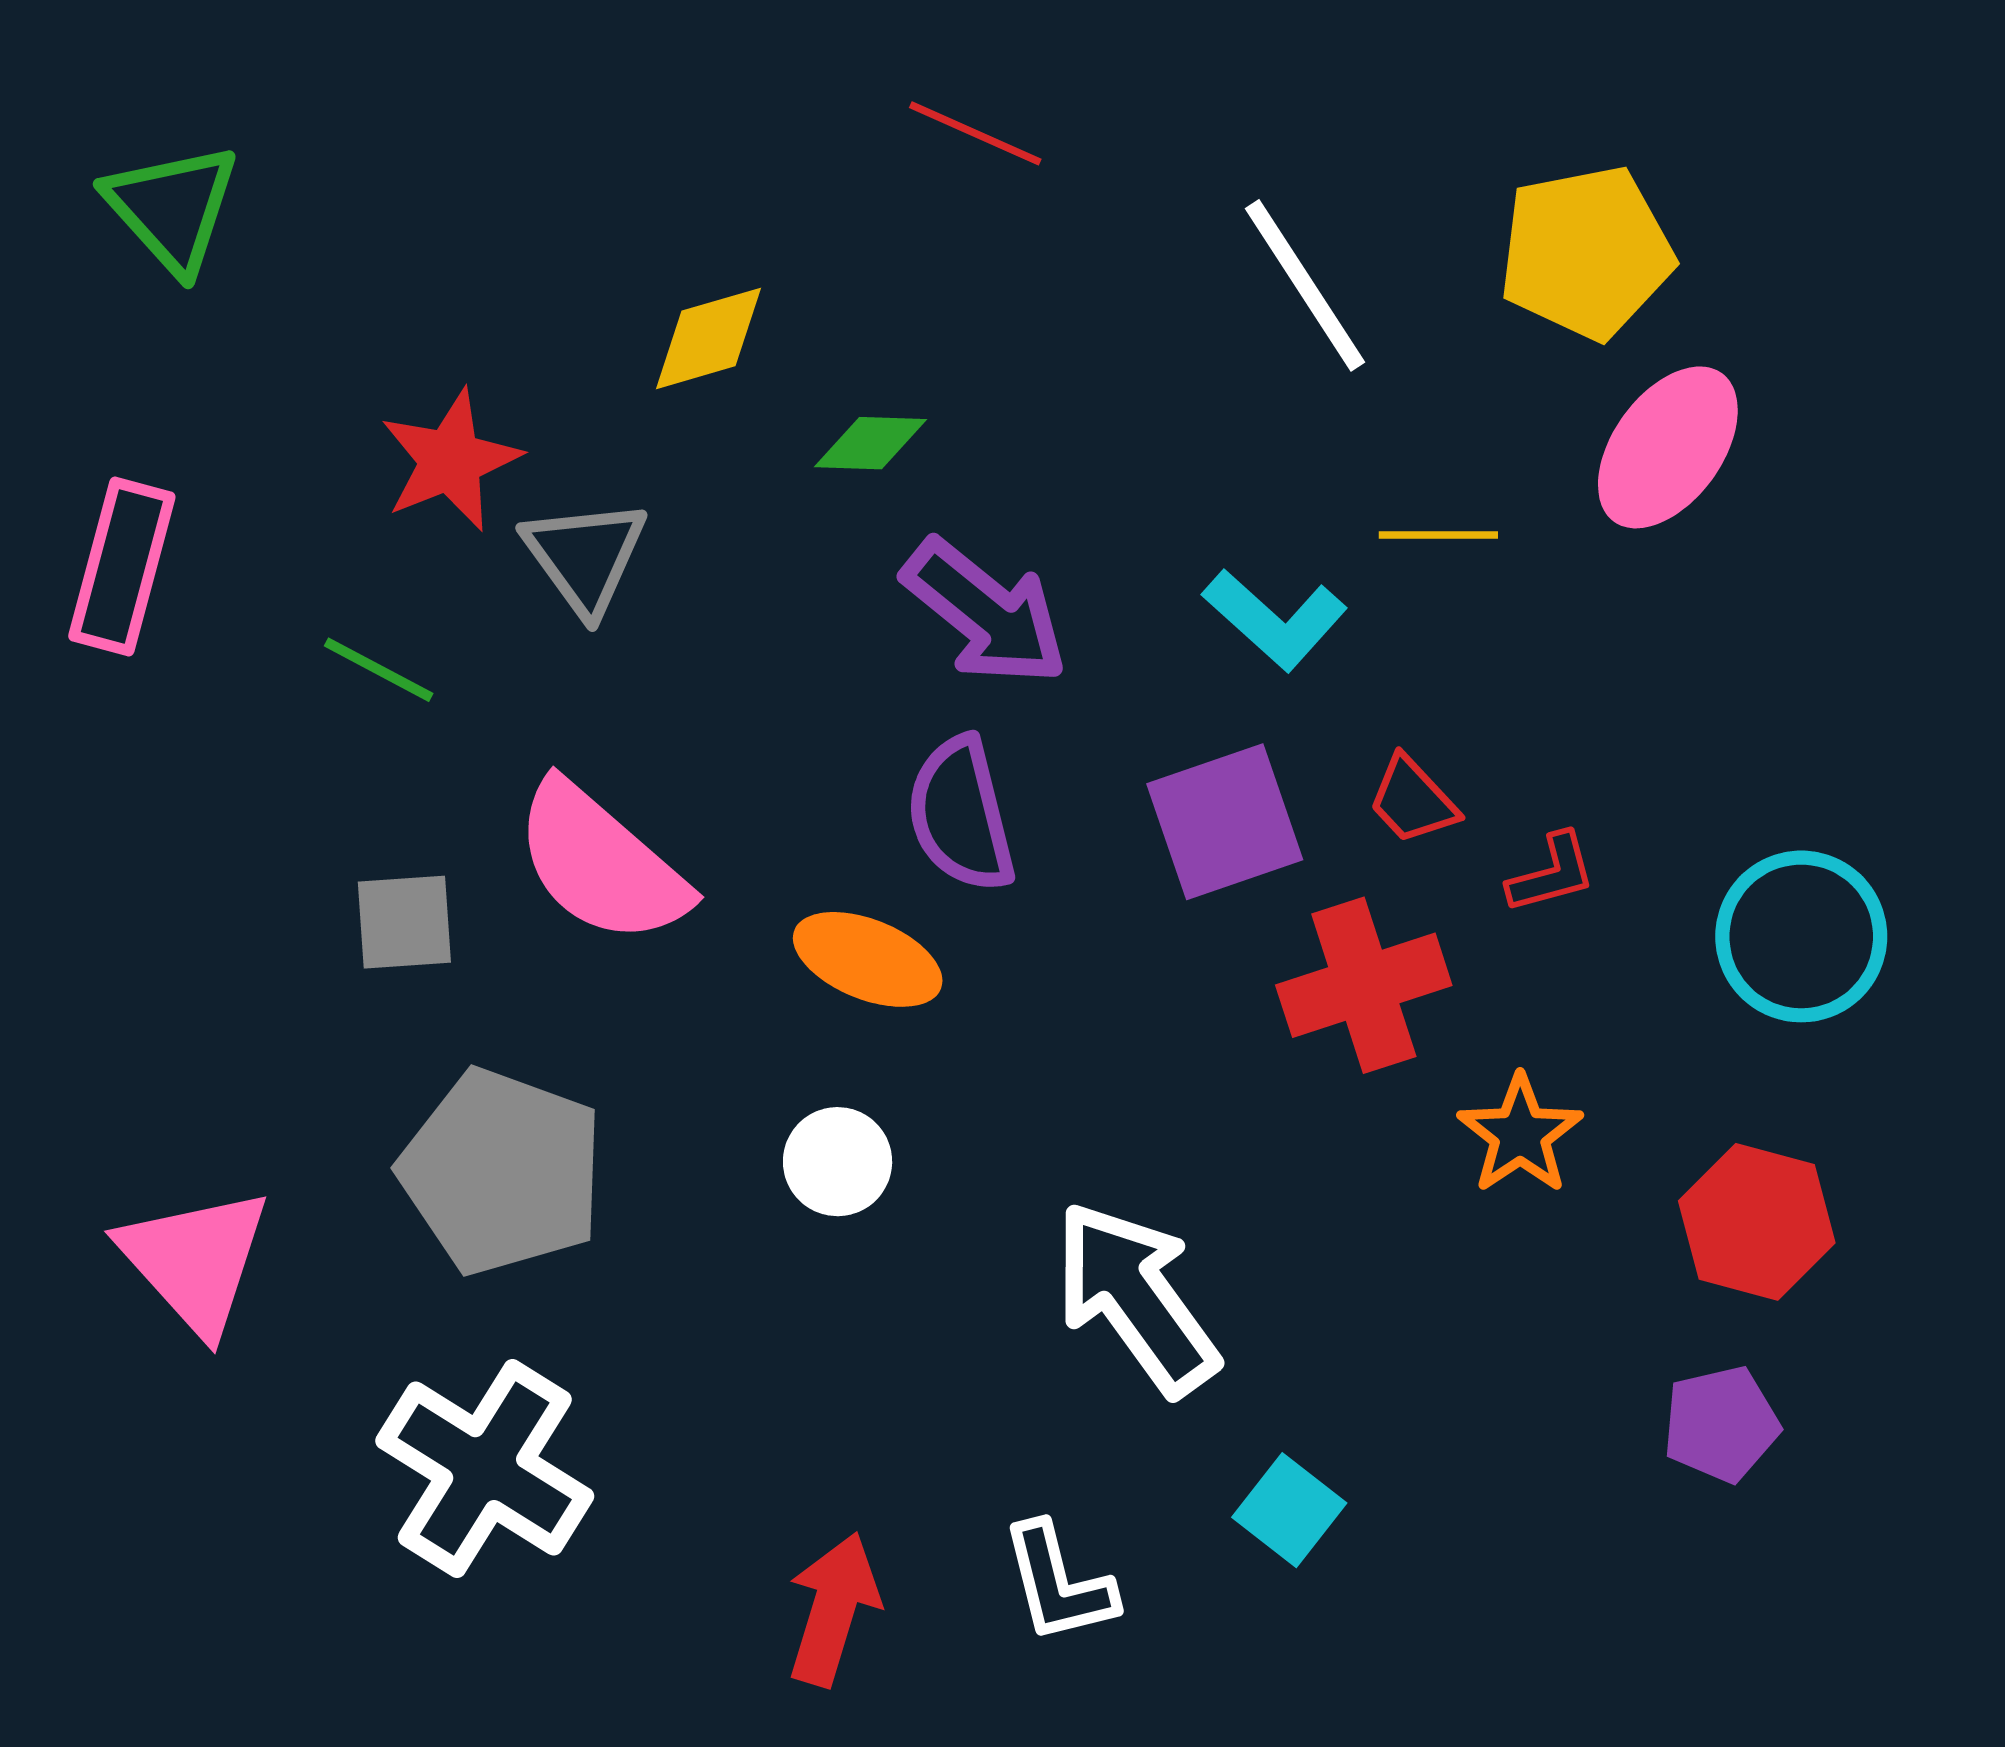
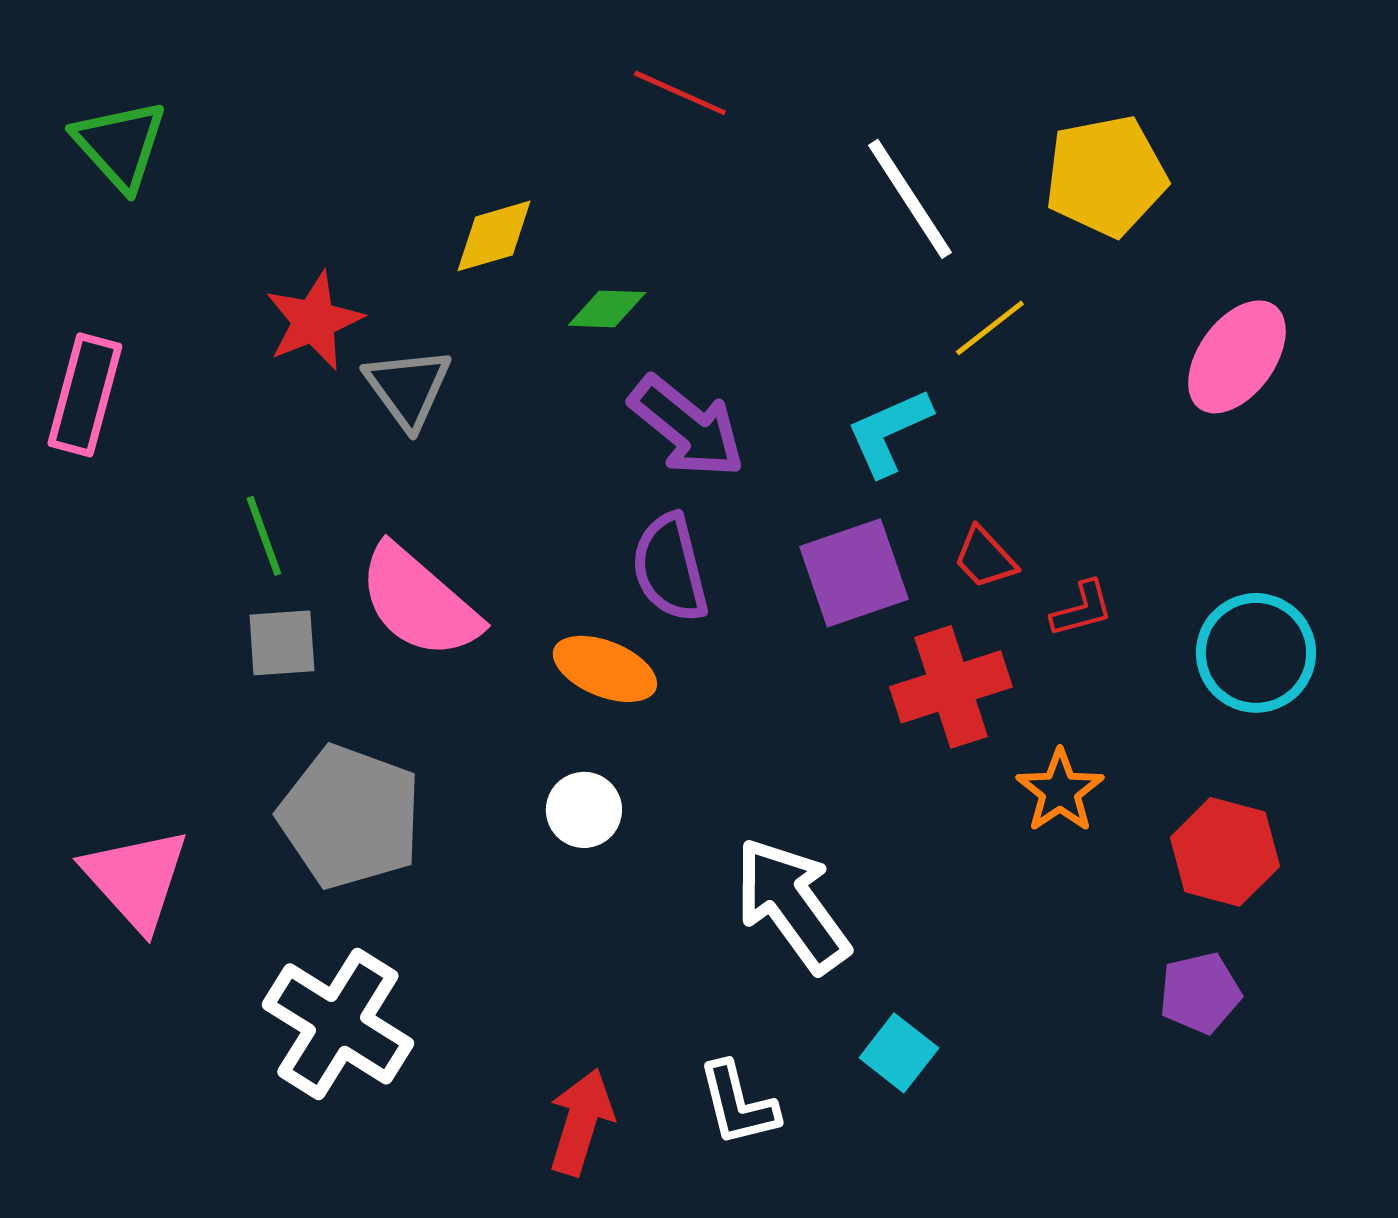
pink ellipse: (1668, 447) -> (1237, 357), moved
yellow line: (1438, 535) -> (990, 328), moved, turned -38
cyan L-shape: (1275, 620) -> (889, 432), turned 114
green line: (379, 670) -> (264, 536), moved, turned 42

